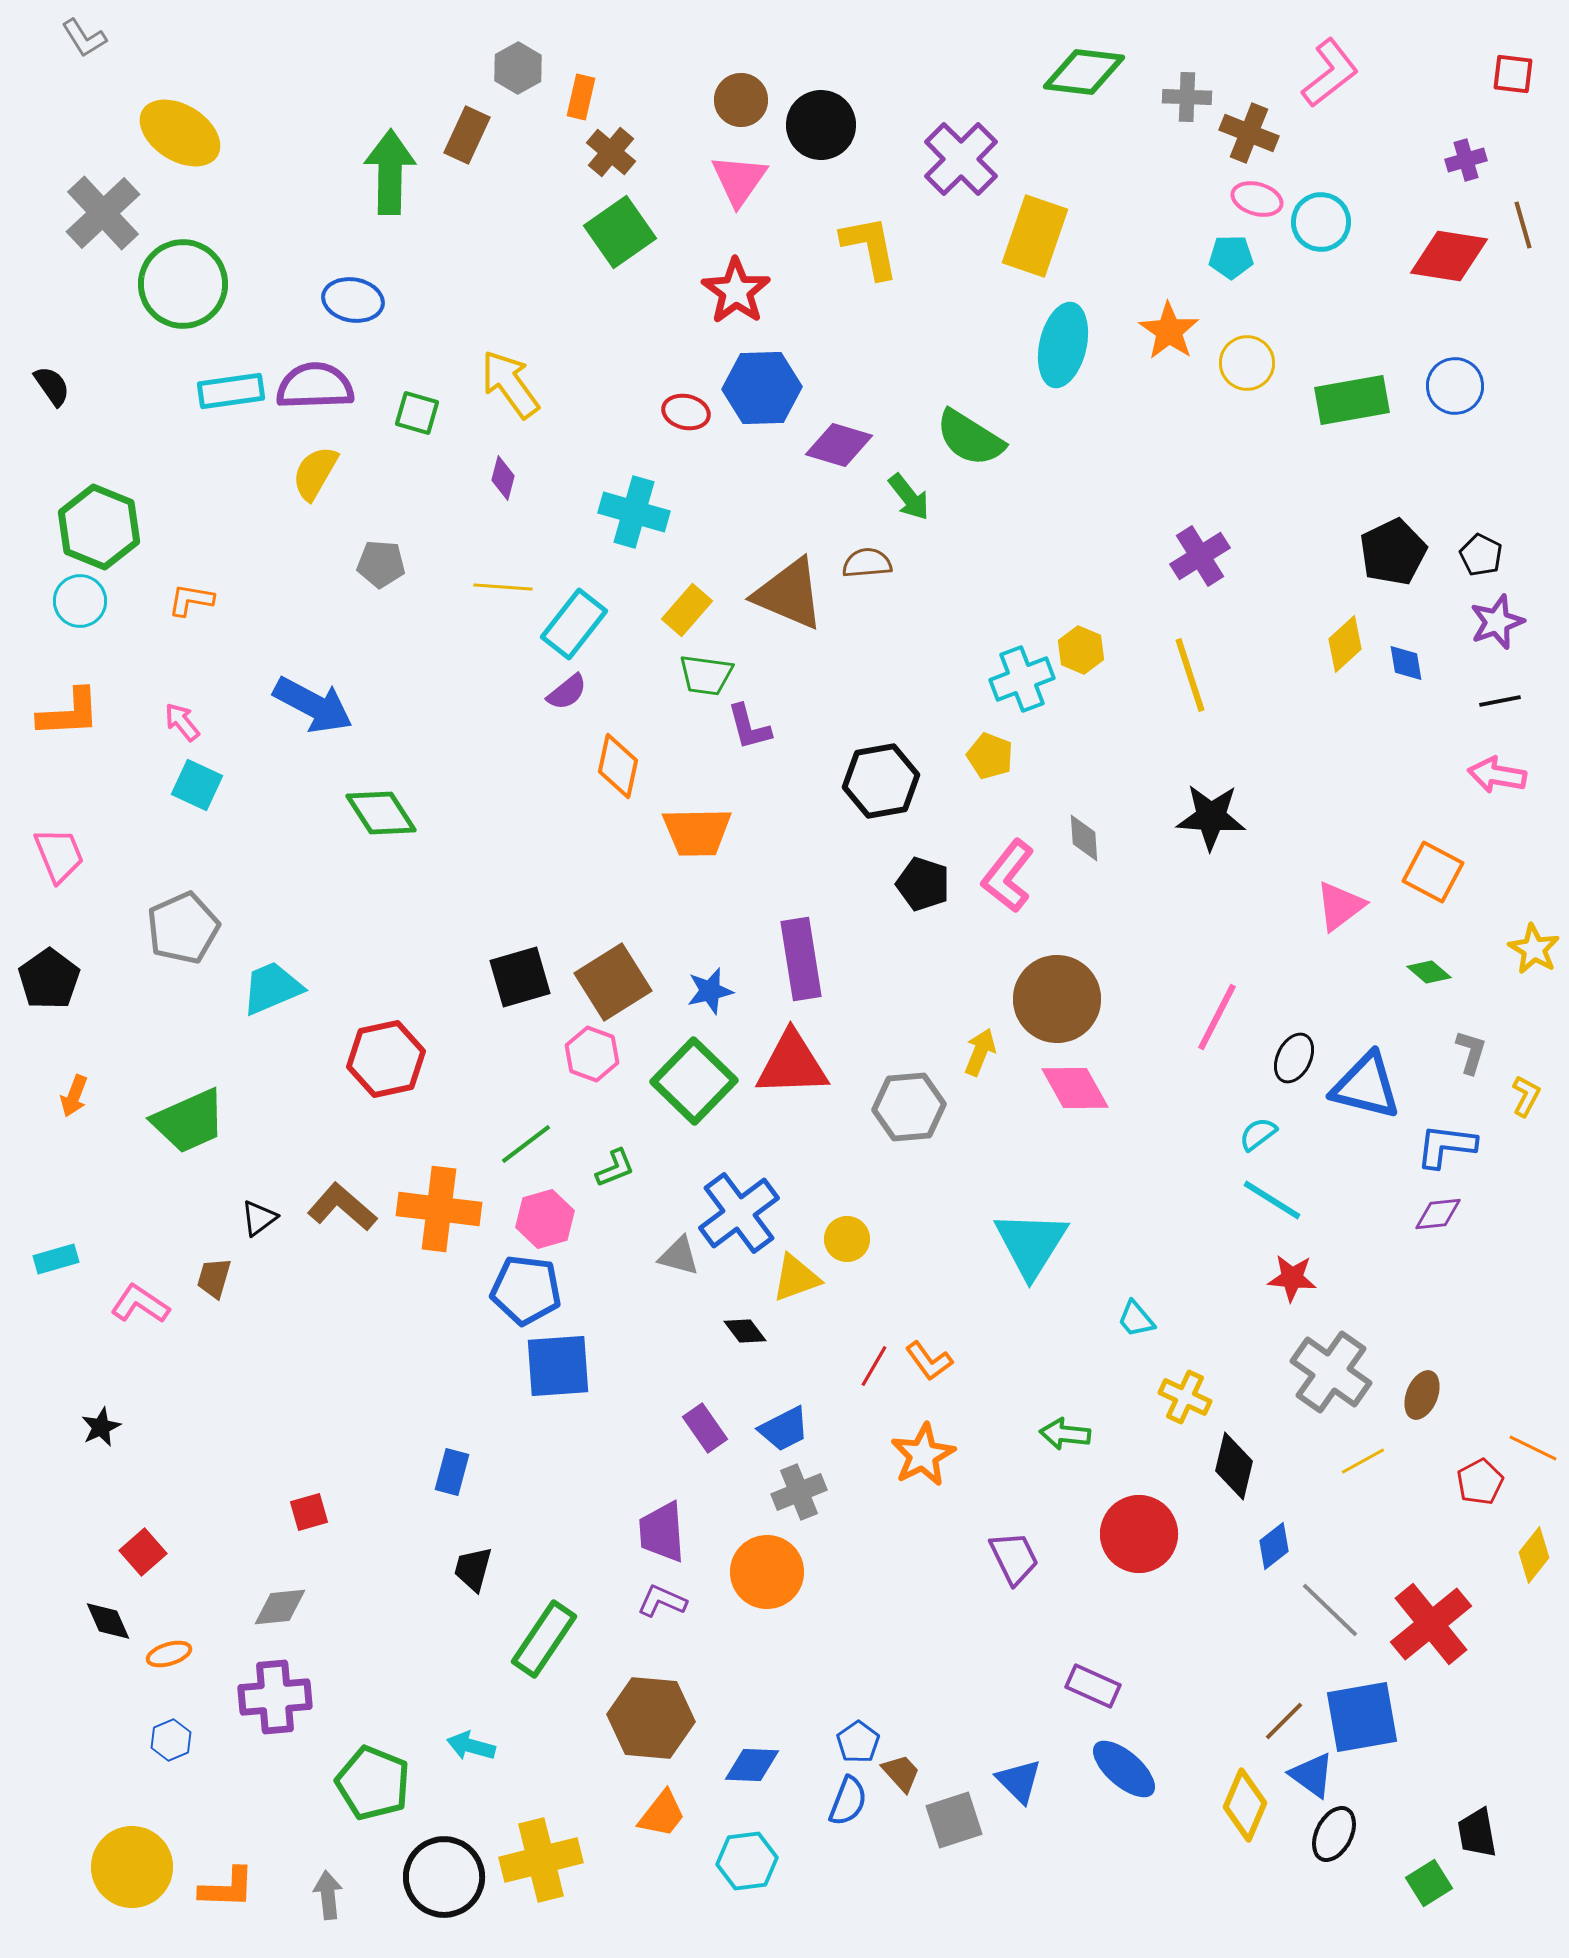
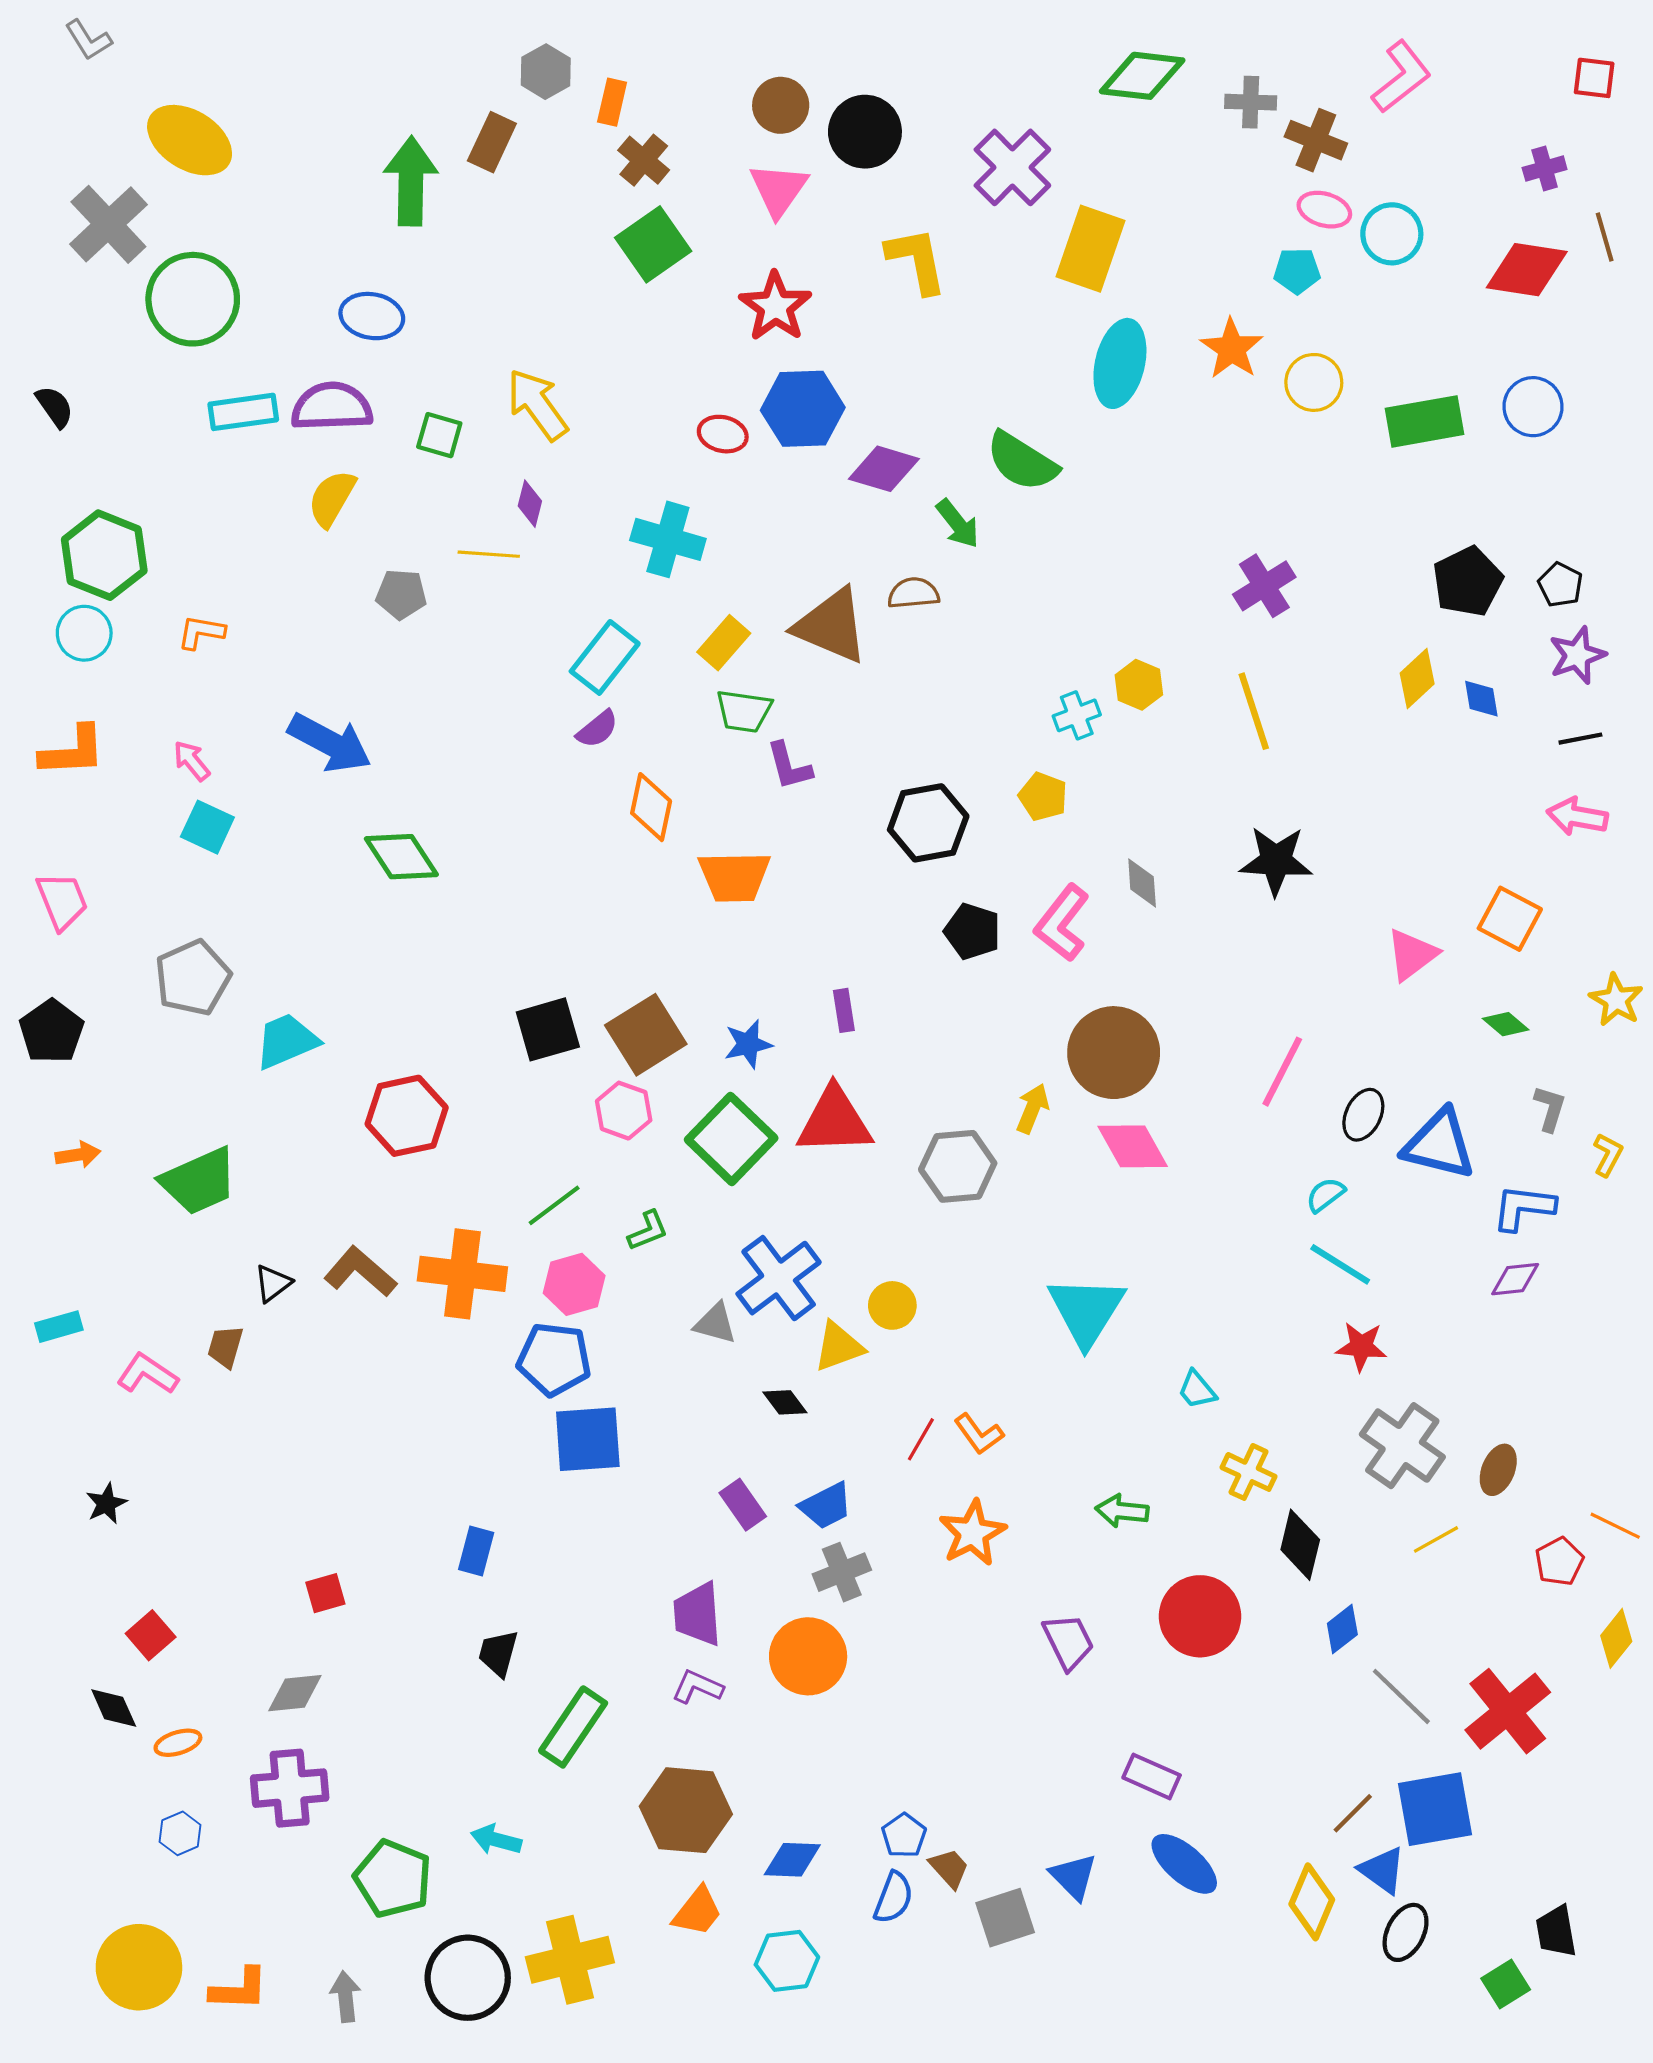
yellow line: (503, 587) -> (489, 554), moved
cyan cross: (1022, 679) -> (1077, 715), size x0.7
purple rectangle: (801, 959) -> (844, 1010), size x0.5
orange arrow: (74, 1096) -> (78, 1155), turned -120

